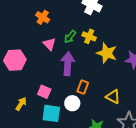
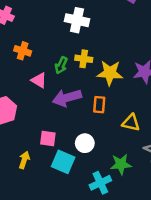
purple arrow: (68, 64) -> (67, 98), turned -95
orange rectangle: (83, 87) -> (99, 105), moved
cyan square: (51, 113) -> (63, 162), turned 30

